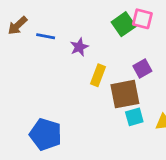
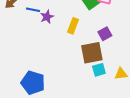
purple star: (79, 47) -> (47, 17), moved
yellow rectangle: (98, 75) -> (73, 26), moved

